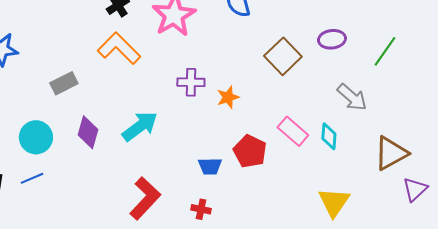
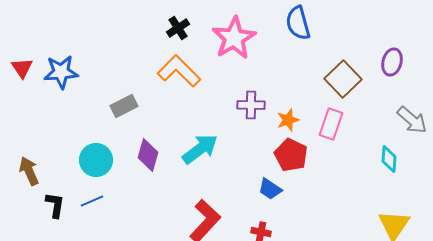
purple ellipse: (332, 39) -> (392, 62), turned -68
pink rectangle: (293, 131) -> (331, 124), moved, turned 68
red pentagon: (250, 151) -> (291, 155), moved
blue trapezoid: (210, 166) -> (270, 189), turned 35

